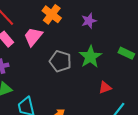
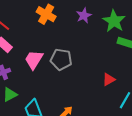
pink trapezoid: (33, 37) -> (34, 60), moved
green star: (90, 57) -> (114, 21), moved

